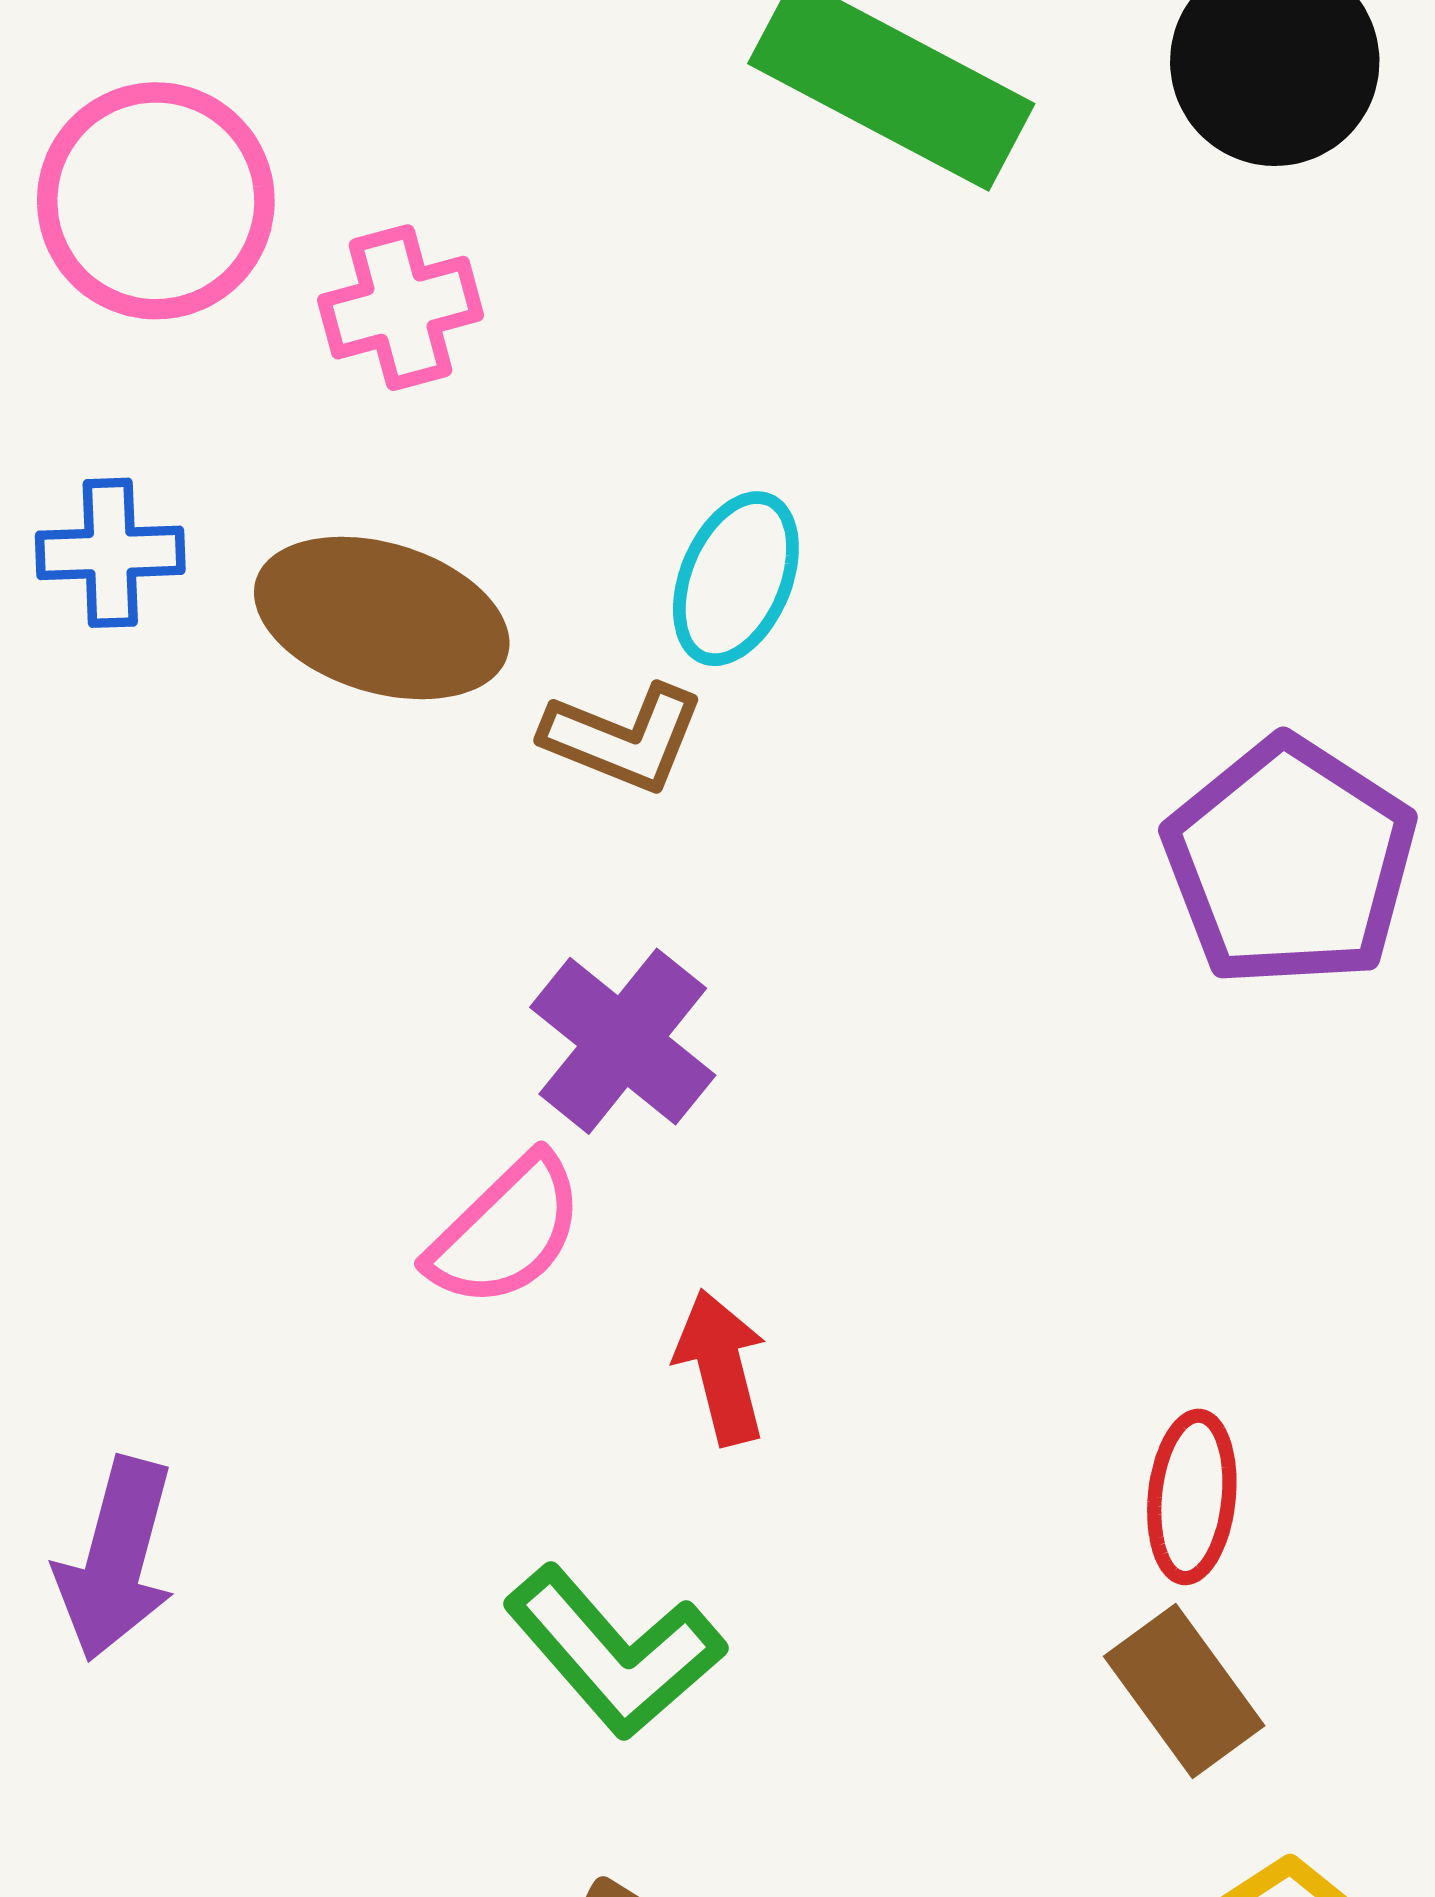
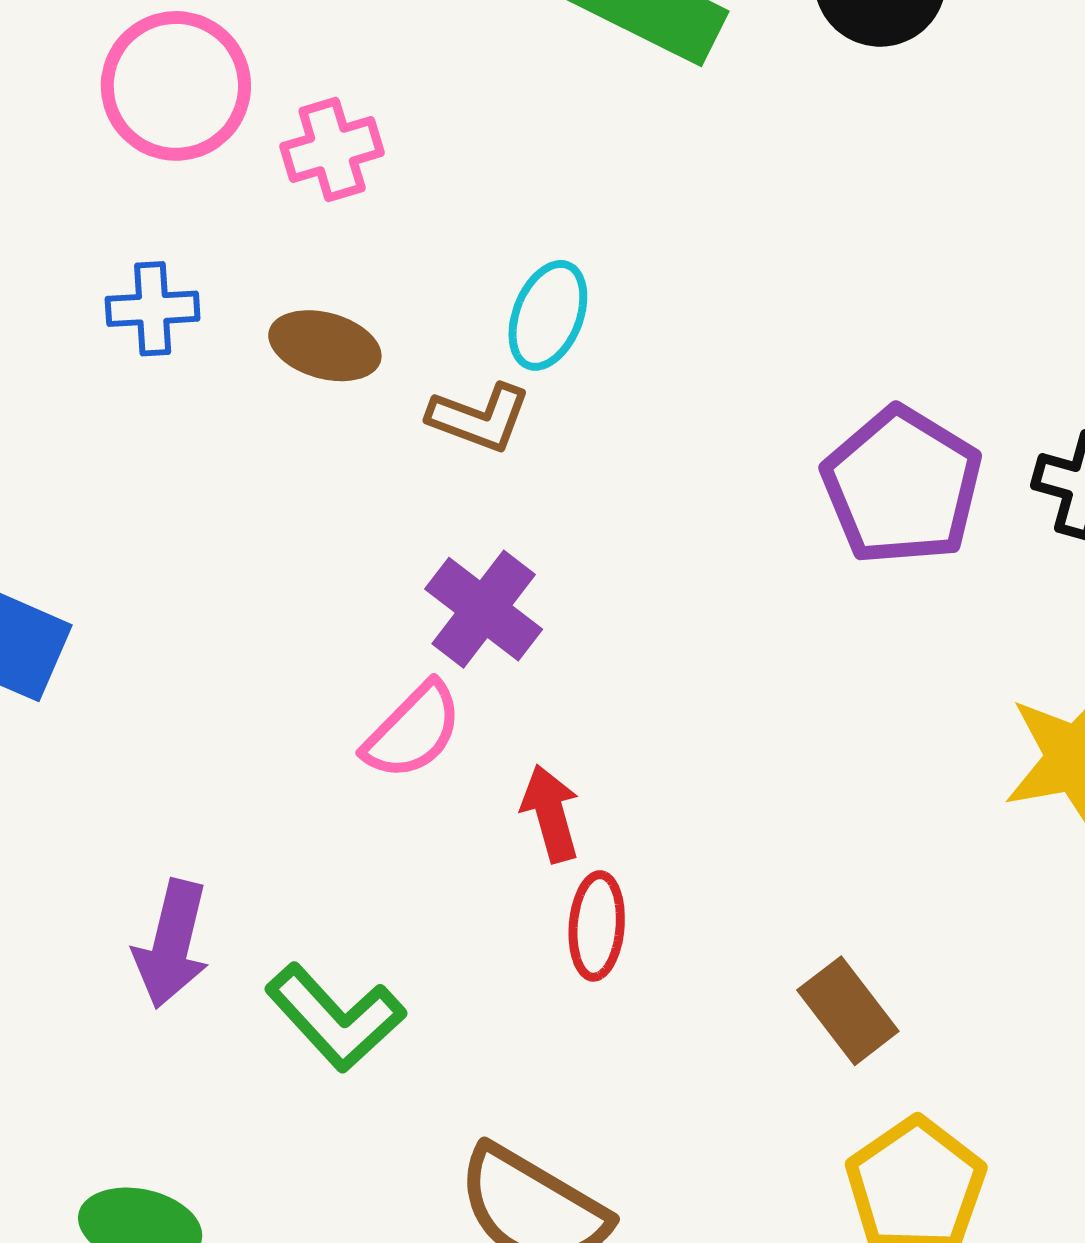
brown ellipse: (382, 618) -> (325, 346), size x0.7
red ellipse: (1192, 1497) -> (597, 926), moved
green L-shape: (614, 1652) -> (335, 1018), moved

